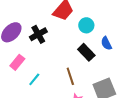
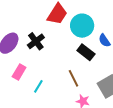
cyan circle: (86, 25) -> (82, 26), size x1.5

